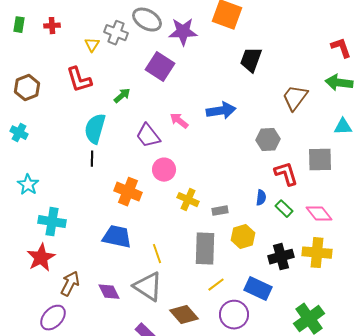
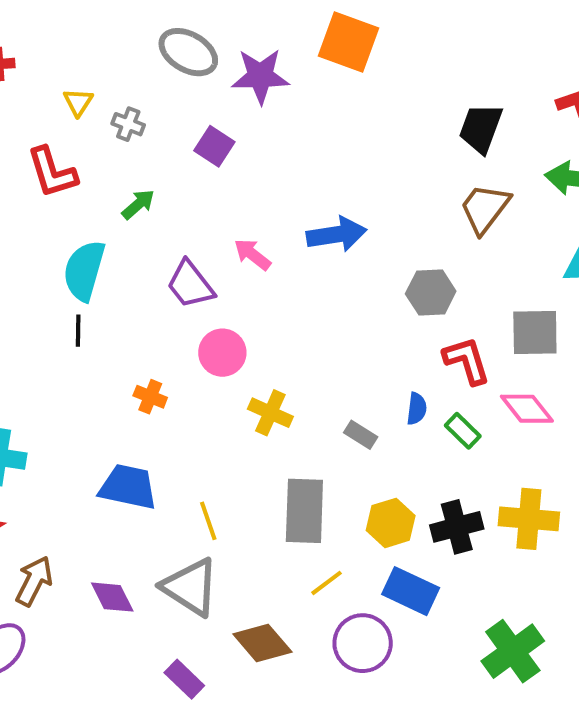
gray cross: (116, 33) -> (128, 124), moved, size x0.7
black trapezoid: (251, 60) -> (481, 128), moved
purple square: (160, 67) -> (214, 146), size x0.7
orange cross: (128, 192) -> (150, 397), size x0.6
gray rectangle: (220, 211) -> (361, 435), moved, turned 42
pink diamond: (319, 214) -> (527, 409), moved
yellow hexagon: (243, 237) -> (391, 523), moved

